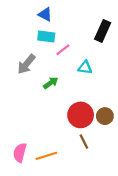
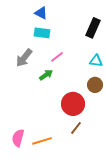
pink line: (63, 50) -> (57, 57), moved
cyan triangle: (85, 67) -> (96, 61), moved
brown circle: (105, 116) -> (95, 85), moved
brown line: (84, 142) -> (76, 128), turned 64

